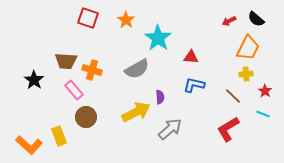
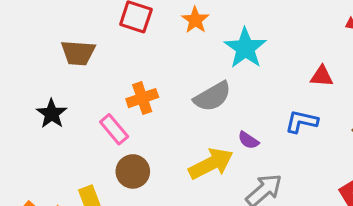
red triangle: (191, 57) -> (322, 76), moved
brown trapezoid: (66, 61) -> (78, 53), moved
orange cross: (92, 70) -> (142, 98), turned -36
purple semicircle: (160, 97) -> (248, 140), turned 128

